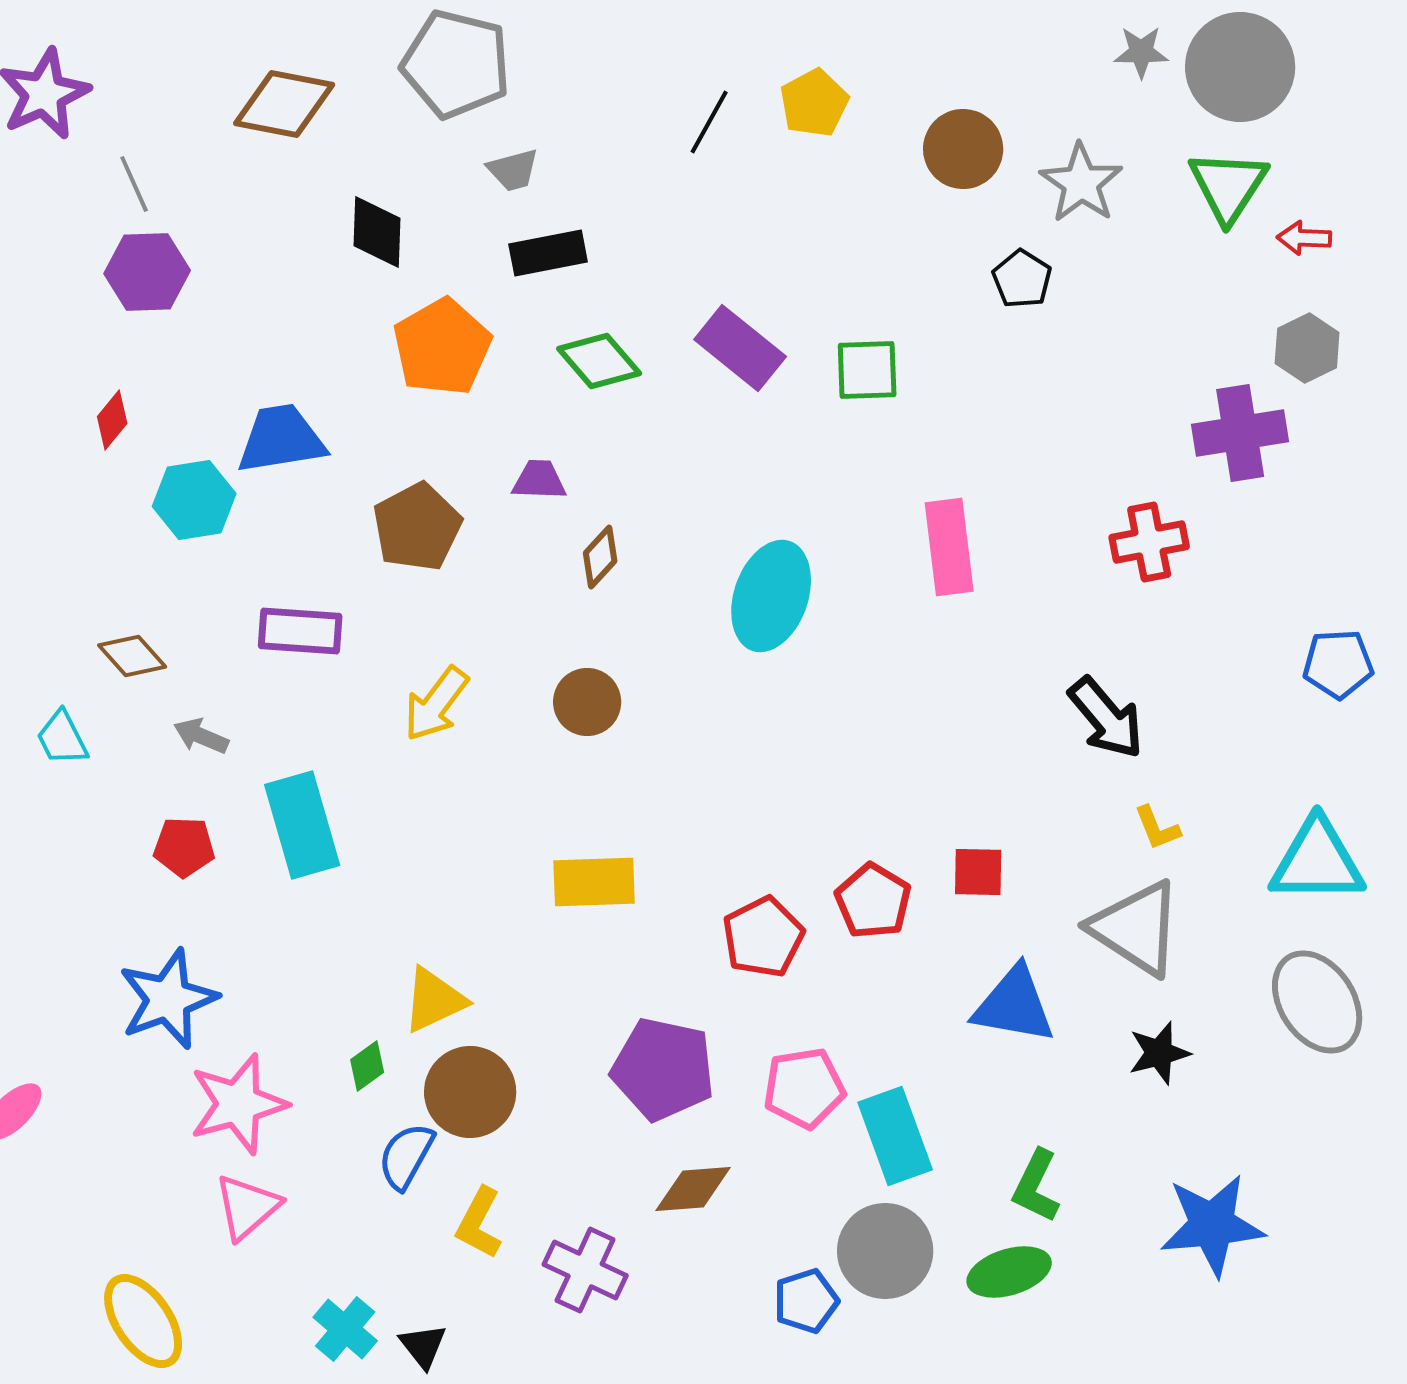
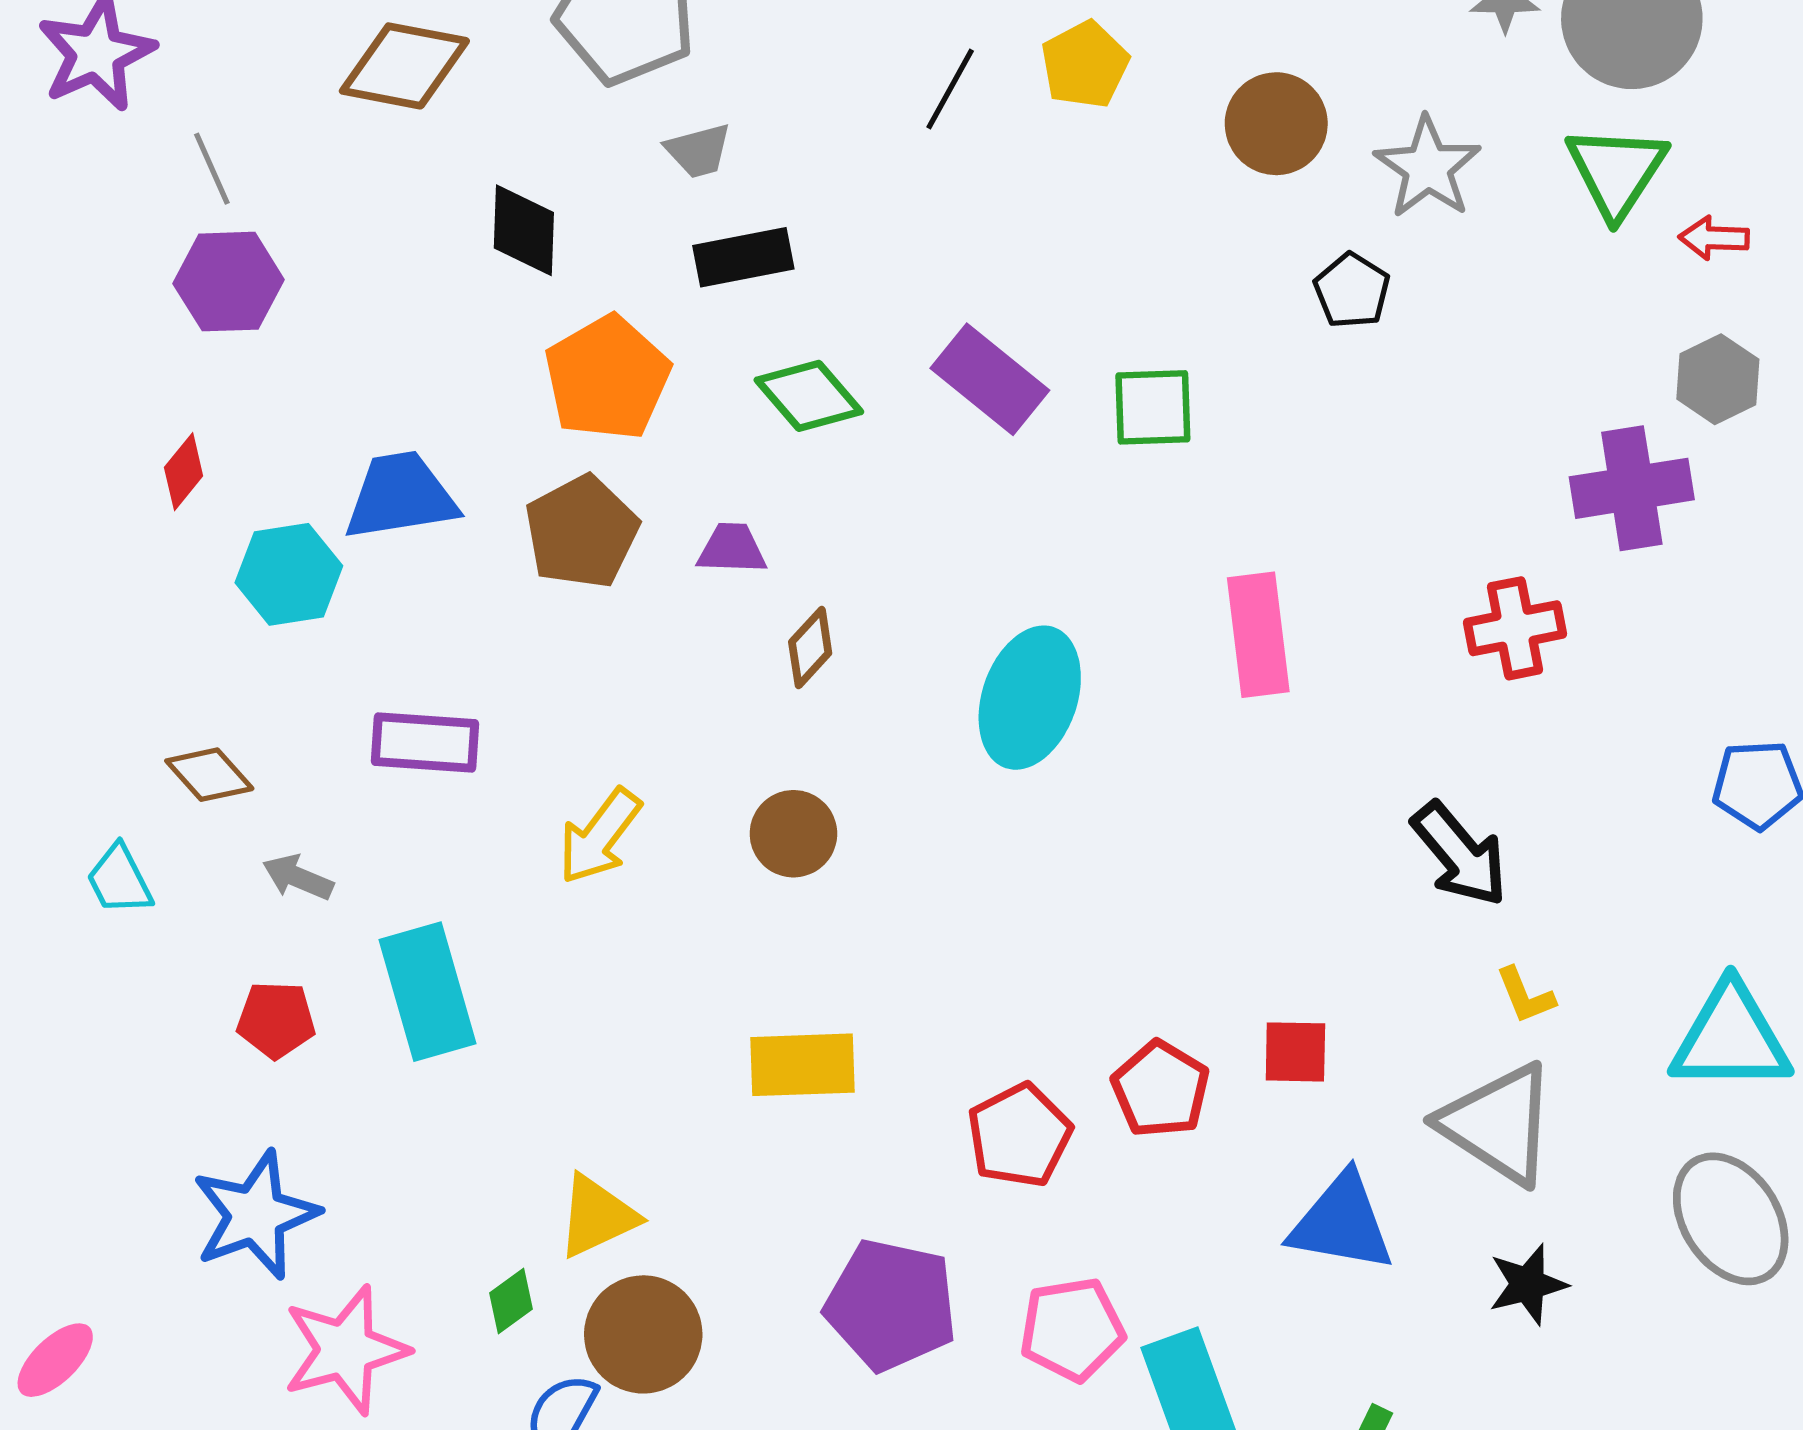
brown pentagon: (417, 527) -> (582, 532), moved

